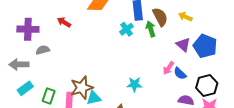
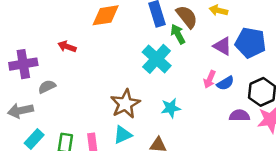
cyan cross: (127, 29) -> (157, 59), moved, size x1.6
blue semicircle: (180, 73) -> (225, 83), turned -64
brown star: (82, 88) -> (125, 104), moved

